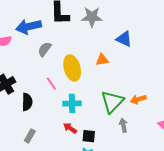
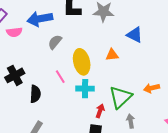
orange arrow: (138, 99) -> (152, 88), moved
cyan cross: (72, 103) -> (85, 89), moved
red arrow: (70, 128) -> (100, 111), moved, turned 72

